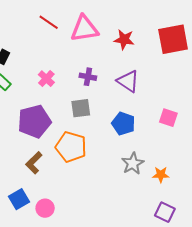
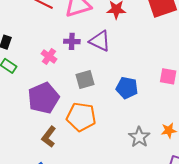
purple cross: (88, 77) -> (72, 41), moved
purple triangle: (128, 81) -> (100, 41), moved
gray star: (133, 163) -> (139, 137), moved

